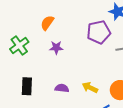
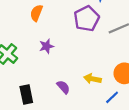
orange semicircle: (47, 23) -> (36, 13), moved
purple semicircle: (62, 88) -> (63, 87), turned 56

